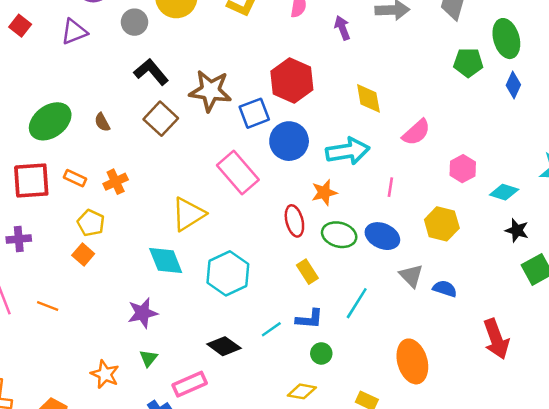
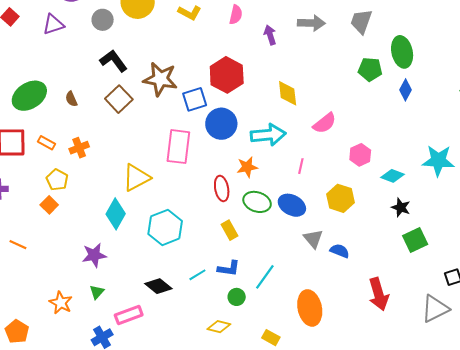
pink rectangle: (238, 173) -> (178, 147), turned 44
cyan diamond: (166, 260) -> (116, 214), turned 48
cyan line: (357, 303) -> (265, 277), moved

